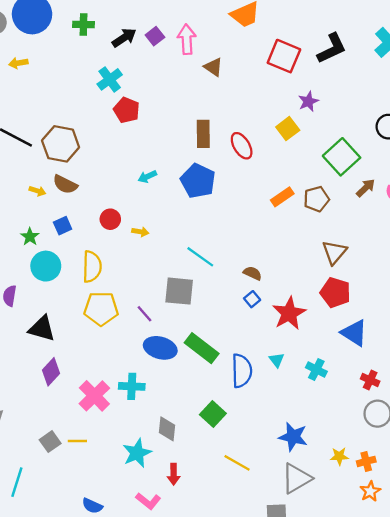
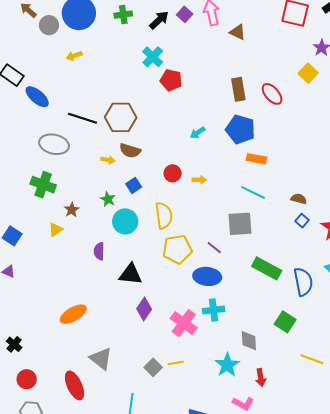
orange rectangle: (282, 197) -> (257, 159), moved, turned 54
blue ellipse: (160, 348) -> (207, 276), moved

